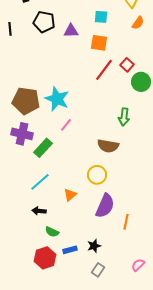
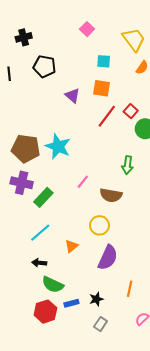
purple triangle: (71, 31) -> (72, 96), moved, turned 42
pink line: (66, 125) -> (83, 182), moved
orange line: (126, 222) -> (130, 289), moved
green semicircle: (52, 232) -> (53, 285), size x1.5

